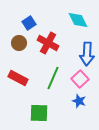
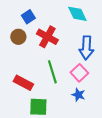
red rectangle: (18, 78) -> (23, 83), moved
green line: (53, 78) -> (52, 72), turned -40

